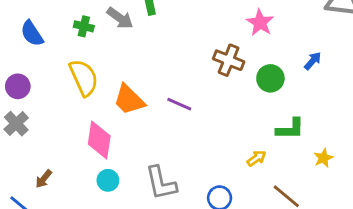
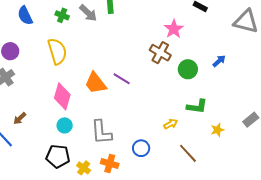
pink star: (260, 23) -> (174, 29), moved
orange trapezoid: (129, 100) -> (96, 83), moved

